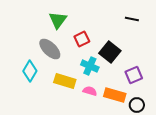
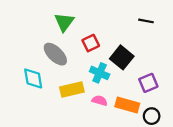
cyan diamond: (30, 71) -> (33, 78), turned -40
yellow rectangle: (65, 81) -> (72, 90), turned -30

